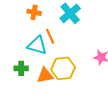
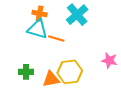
orange line: (50, 36) -> (56, 39), turned -49
cyan triangle: (37, 45) -> (37, 29), moved

